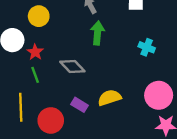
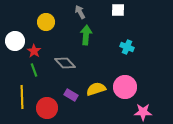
yellow circle: (39, 16) -> (46, 22), moved
pink circle: (159, 95) -> (125, 87), moved

